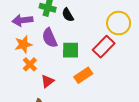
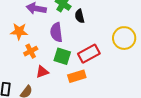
orange star: (23, 44) -> (19, 31), moved
red rectangle: (104, 47) -> (89, 54), moved
green square: (71, 50) -> (62, 56), moved

